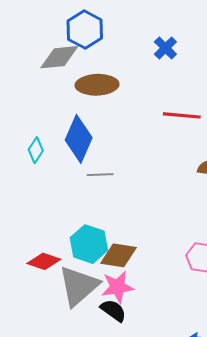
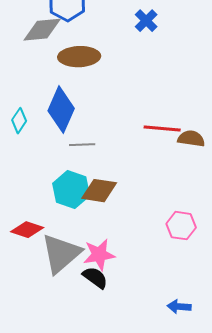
red line: (182, 115) -> (162, 129), moved
cyan hexagon: (89, 244) -> (71, 190), moved
brown diamond: (118, 255) -> (99, 191), moved

